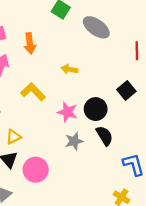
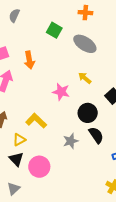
yellow arrow: (69, 69) -> (85, 78), moved, turned 32
yellow L-shape: (33, 92) -> (36, 121), moved
pink star: (67, 112) -> (61, 92), moved

